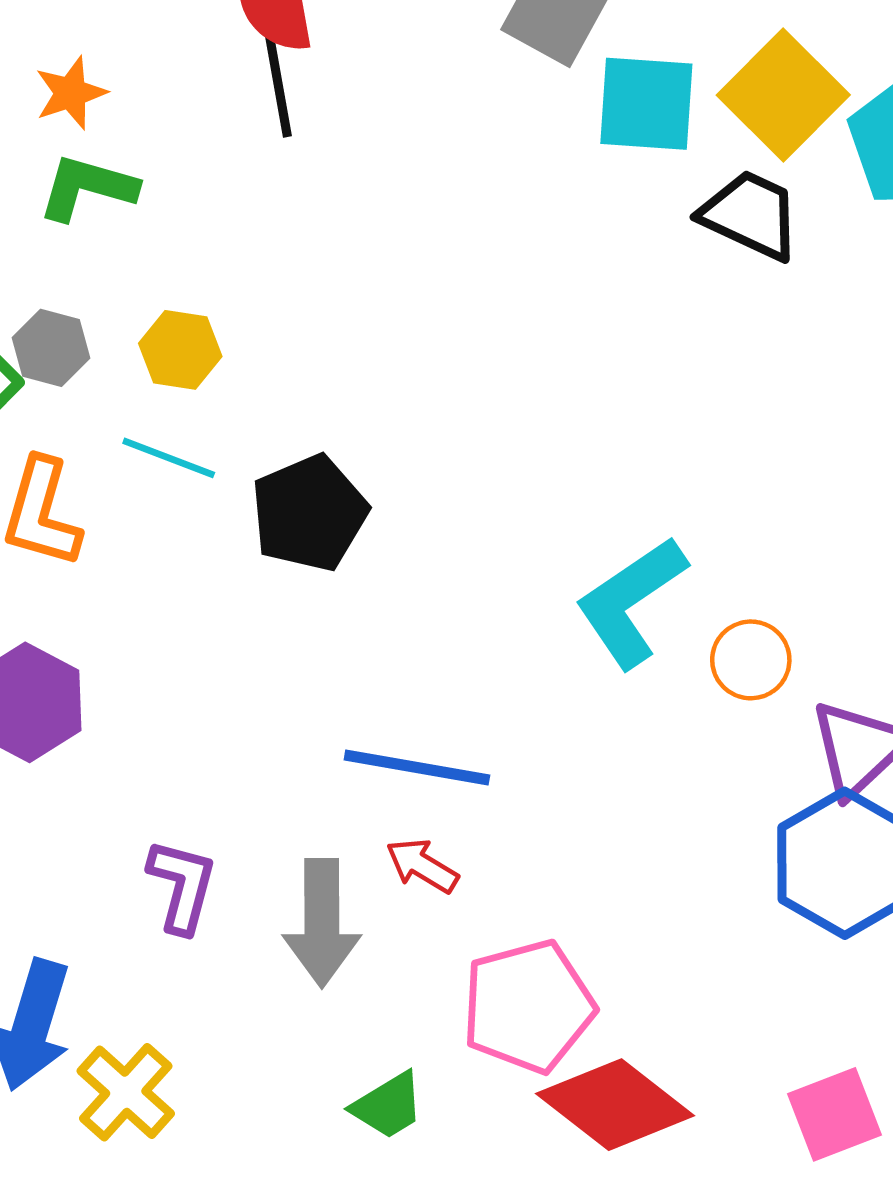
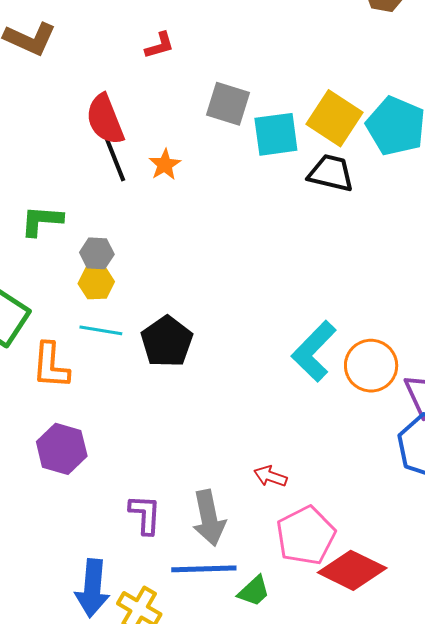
orange star: (71, 93) -> (165, 165), moved
gray hexagon: (51, 348) -> (97, 253), moved
orange circle: (751, 660) -> (371, 366), size x1.5
blue line: (417, 768) -> (204, 569), moved
red arrow: (422, 866) -> (270, 476), moved

